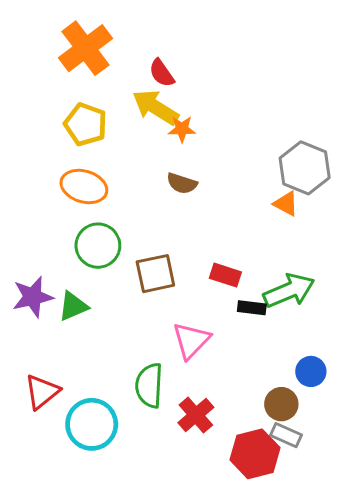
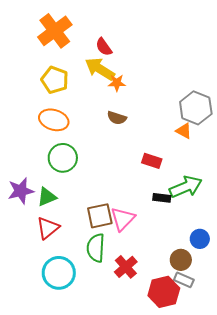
brown square: (155, 274) -> (100, 216), moved
red rectangle: (225, 275) -> (152, 161), moved
red triangle: (42, 392) -> (48, 228), moved

